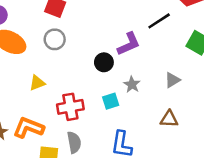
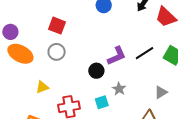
black line: (159, 21) -> (144, 53), moved
gray triangle: (172, 80) -> (161, 92), moved

